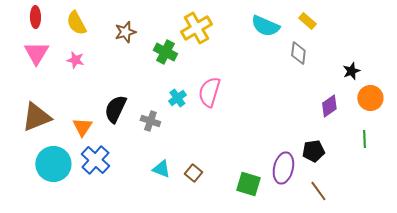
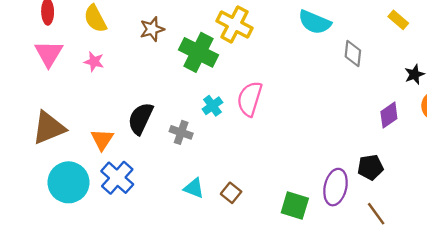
yellow rectangle: (307, 21) -> (398, 20), moved
yellow cross: (196, 28) -> (235, 24), turned -32
green cross: (165, 52) -> (199, 52), size x1.4

